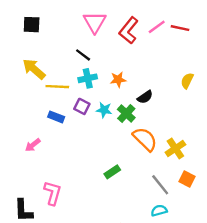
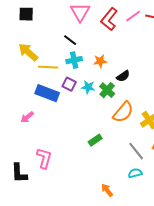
blue rectangle: (56, 117) -> (47, 93), size x1.6
orange semicircle: (145, 139) -> (123, 112), turned 85

